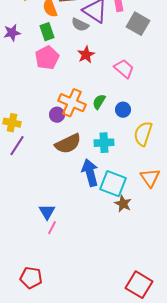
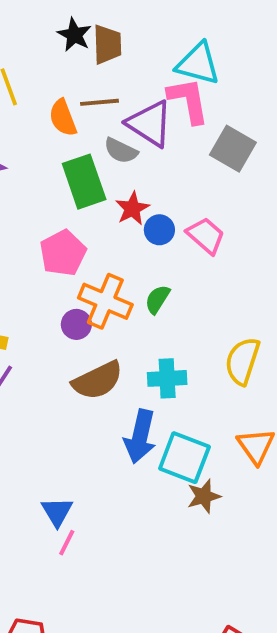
green rectangle: (47, 32) -> (84, 182), moved, size x1.5
pink pentagon: (47, 58) -> (63, 253), moved
blue circle: (123, 110) -> (159, 230), moved
blue arrow: (90, 173) -> (140, 436), turned -152
brown star: (123, 204) -> (204, 496), turned 30

